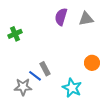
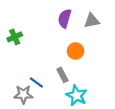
orange circle: (92, 63) -> (75, 51), moved
gray rectangle: (45, 69) -> (62, 75), moved

